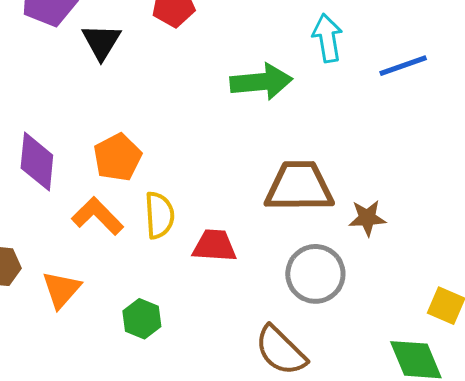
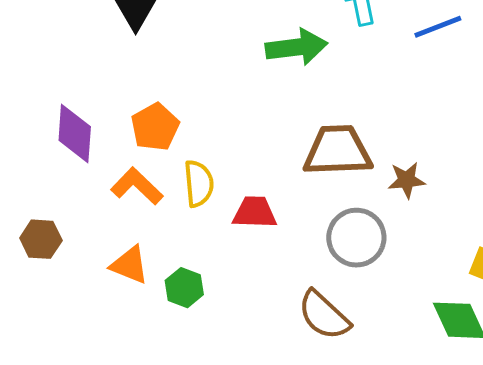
orange triangle: (61, 290) -> (130, 265), moved, turned -48

